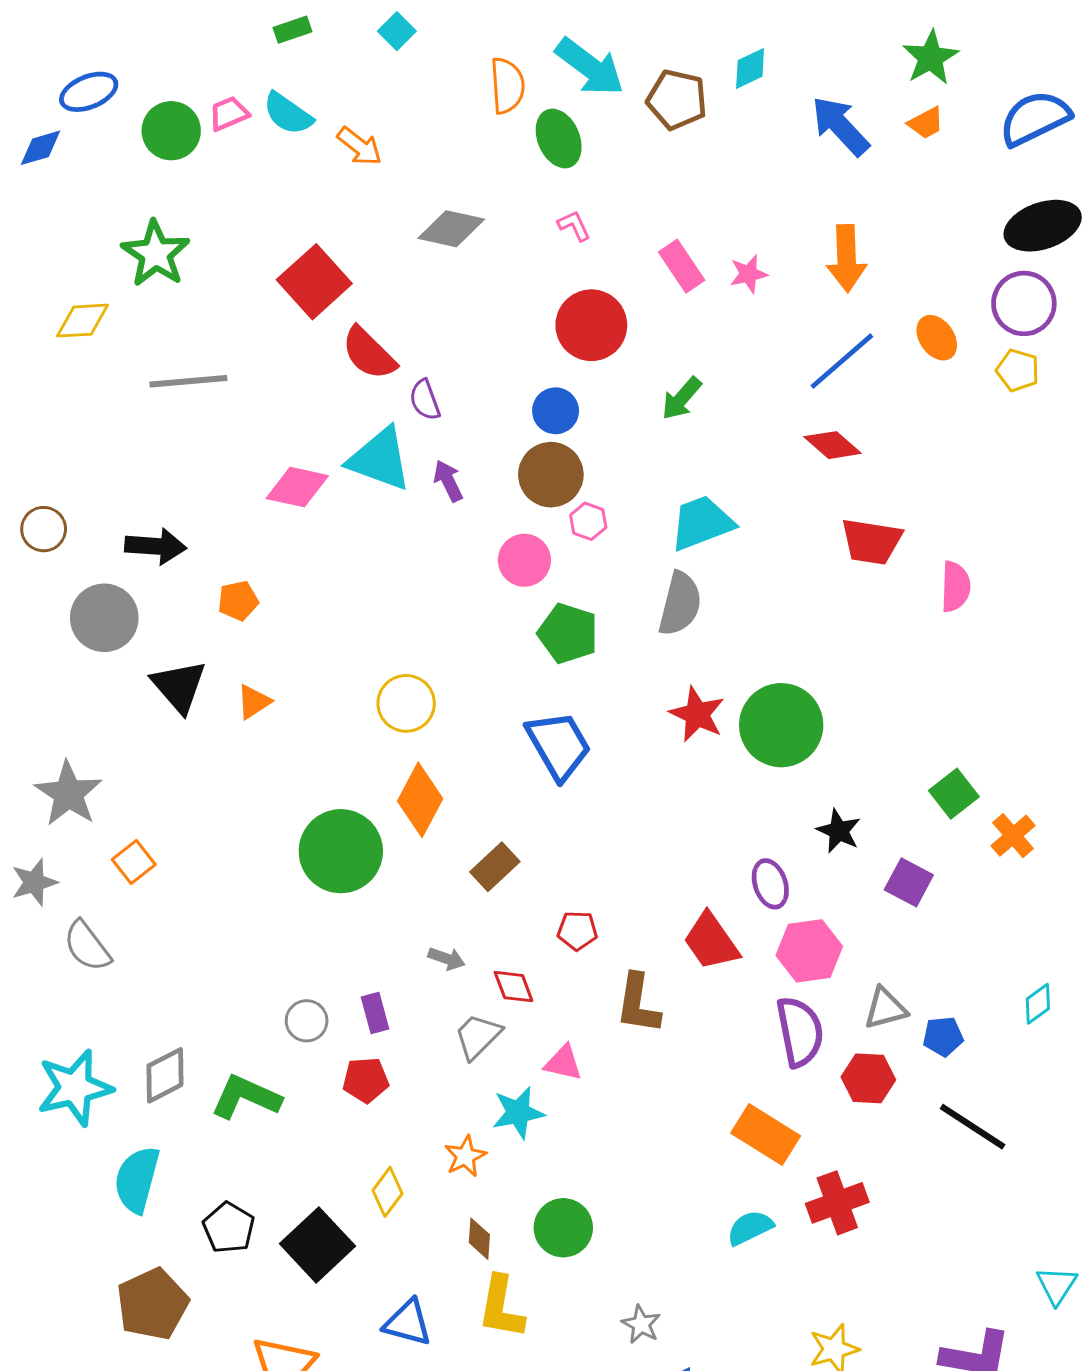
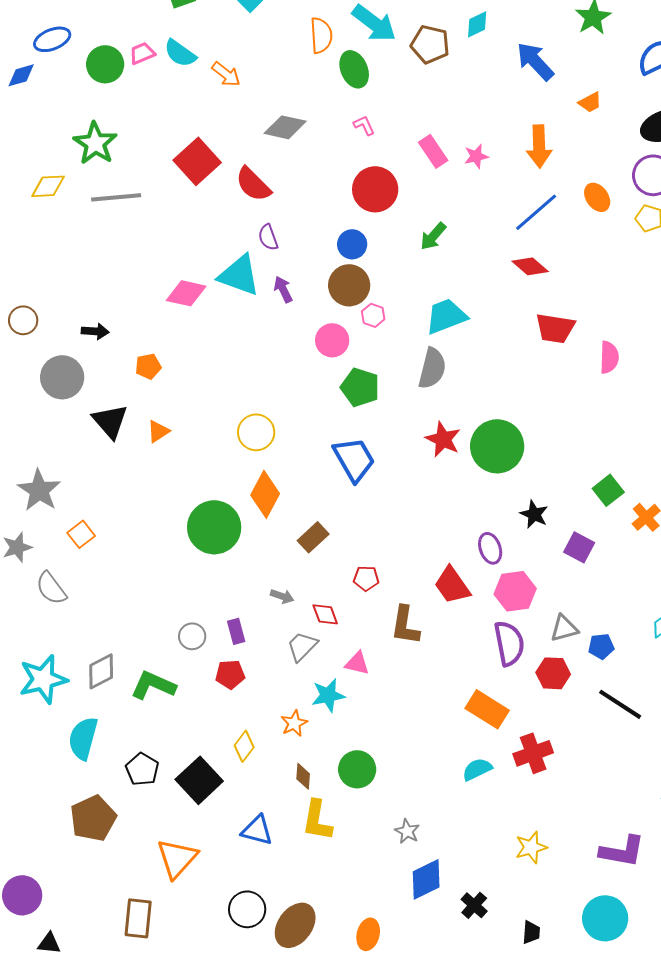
orange trapezoid: (926, 123) -> (590, 102), moved
red semicircle: (369, 353) -> (253, 184), moved
gray line: (188, 381) -> (116, 197), moved
black arrow: (156, 546) -> (95, 331), size x0.7

